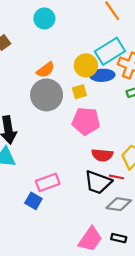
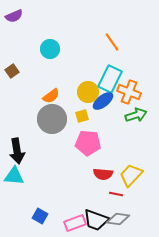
cyan rectangle: (110, 51) -> (110, 79), turned -32
blue ellipse: (102, 75) -> (103, 101), turned -35
pink rectangle: (48, 182) -> (75, 223), moved
black trapezoid: (98, 182) -> (96, 220), moved

